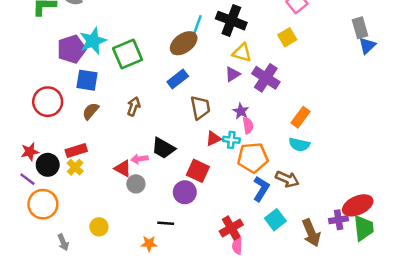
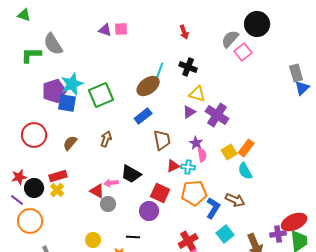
black cross: (231, 21) -> (188, 67), size x0.7
yellow square: (287, 37) -> (229, 152), moved
blue square: (87, 80) -> (67, 103), moved
cyan semicircle: (299, 145) -> (245, 171), turned 48
orange pentagon: (253, 158) -> (194, 193), moved
yellow circle: (99, 227) -> (93, 240), moved

